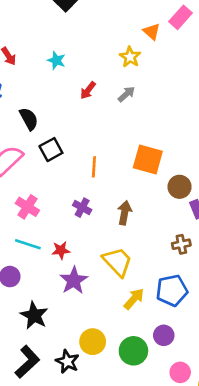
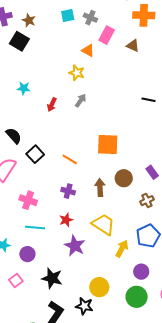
orange line: (94, 167) -> (70, 159), turned -49
brown circle: (180, 187) -> (124, 178), moved
red star: (61, 250) -> (66, 220), moved
purple circle: (164, 335) -> (141, 272), moved
green circle: (133, 351) -> (137, 297), moved

